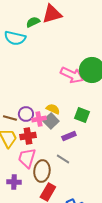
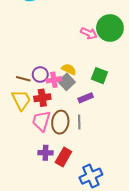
pink arrow: (72, 75) -> (89, 33), size x0.7
gray line: (63, 159) -> (79, 122), turned 56
brown ellipse: (42, 171) -> (60, 122), moved
purple cross: (14, 182) -> (45, 153), moved

